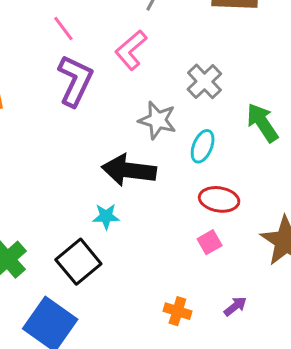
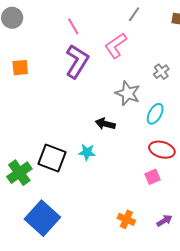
gray cross: (204, 81) -> (161, 72), size x0.7
black arrow: (129, 170) -> (105, 124), size x0.6
black square: (78, 262) -> (52, 158), moved, turned -36

